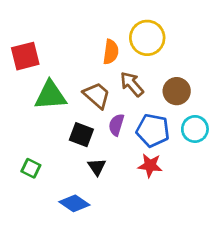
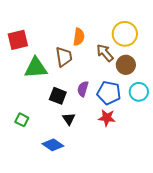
yellow circle: (147, 38) -> (125, 34), moved
brown arrow: (132, 84) -> (105, 53), moved
brown trapezoid: (97, 95) -> (64, 57), moved, turned 40

